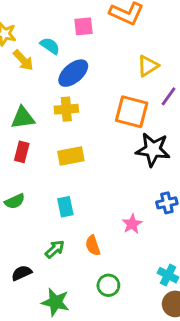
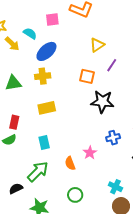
orange square: (132, 112) -> (87, 76), size x0.7
red rectangle: (22, 152) -> (14, 122), moved
orange semicircle: (93, 245) -> (70, 163), moved
green arrow: (55, 249) -> (38, 172), size x1.6

